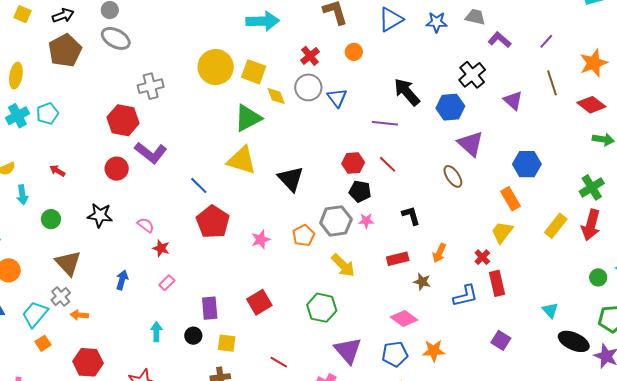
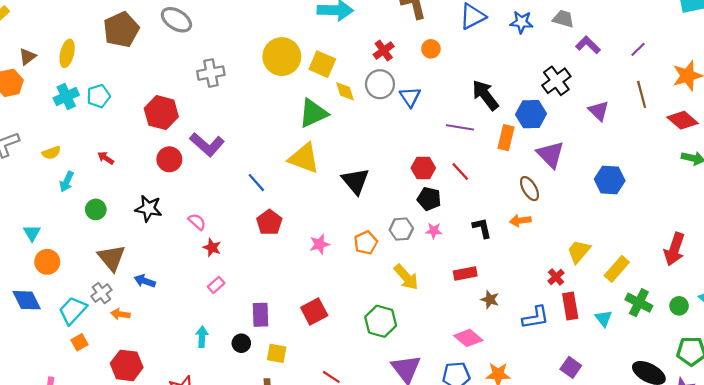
red hexagon: (123, 120) -> (161, 113), moved
green cross: (592, 187) -> (639, 303), moved, turned -35
cyan arrow: (22, 195) -> (67, 182), turned 30
orange rectangle: (511, 199) -> (506, 138), moved, turned 40
gray hexagon: (336, 221) -> (401, 229), size x0.7
red pentagon: (213, 222) -> (269, 222), size x0.7
yellow rectangle: (556, 226) -> (617, 269), moved
orange arrow: (439, 253) -> (520, 221), moved, turned 54
blue arrow: (122, 280) -> (145, 281), moved, turned -90
cyan triangle: (550, 310) -> (604, 318), moved

